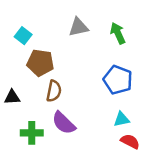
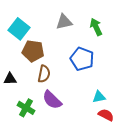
cyan square: (23, 36) -> (19, 29), size x1.5
blue pentagon: (118, 80) -> (82, 59), moved
green cross: (32, 133) -> (26, 108), turned 30

